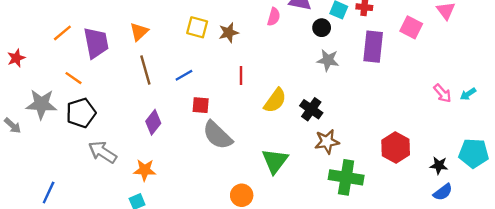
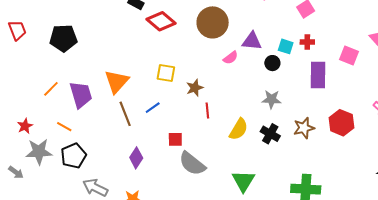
pink semicircle: (274, 17) -> (231, 58), turned 42
orange triangle: (139, 32) -> (117, 82), size x1.5
brown star: (229, 33) -> (195, 88), moved
red star: (16, 58) -> (25, 126), moved
gray star: (328, 60) -> (271, 99), moved
blue line: (184, 75) -> (153, 108), moved
brown star: (327, 142) -> (304, 128), moved
red hexagon: (396, 147) -> (342, 123), moved

